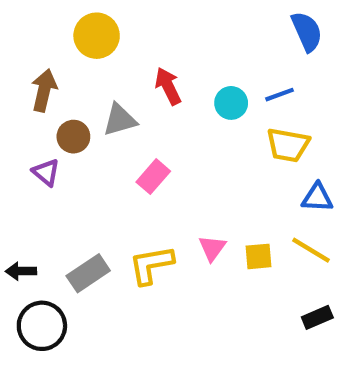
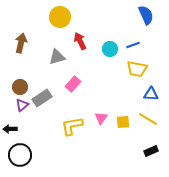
yellow circle: (97, 36) -> (60, 17), moved
brown circle: (73, 137) -> (20, 87), moved
purple triangle: (46, 172) -> (22, 105), moved, turned 40
gray rectangle: (88, 273) -> (42, 98), moved

